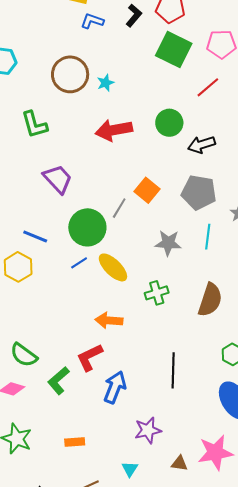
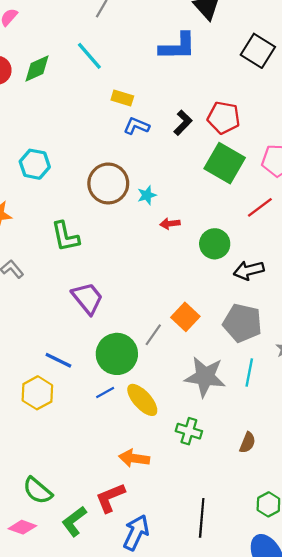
red arrow: (114, 130) -> (170, 224), moved, size x0.5
gray star: (168, 243) -> (205, 377), size x1.4
green cross: (157, 293) -> (189, 431), turned 30
brown semicircle: (210, 300) -> (247, 443), size x0.6

